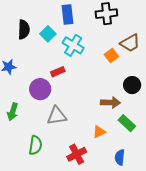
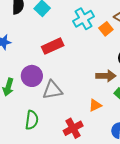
cyan cross: (73, 45) -> (84, 19), moved, turned 30
red rectangle: (58, 72) -> (53, 46), size x1.5
purple circle: (40, 89) -> (32, 76), moved

